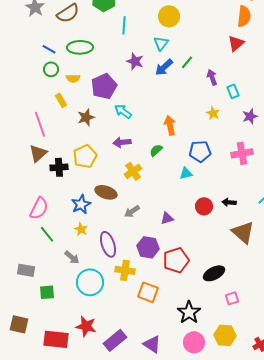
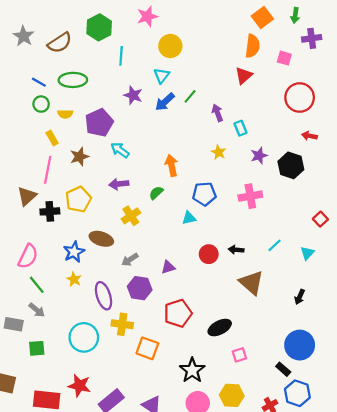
pink line: (40, 124) -> (48, 170), moved, turned 30
purple hexagon: (148, 247) -> (140, 288), moved
gray arrow: (72, 257) -> (37, 310), moved

